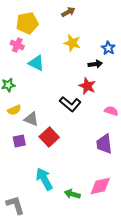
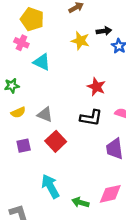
yellow pentagon: (27, 23) -> (32, 19), turned 30
black arrow: (95, 64) -> (104, 31), moved
black L-shape: (70, 104) -> (91, 118), moved, turned -30
gray triangle: (31, 119) -> (45, 115), moved

